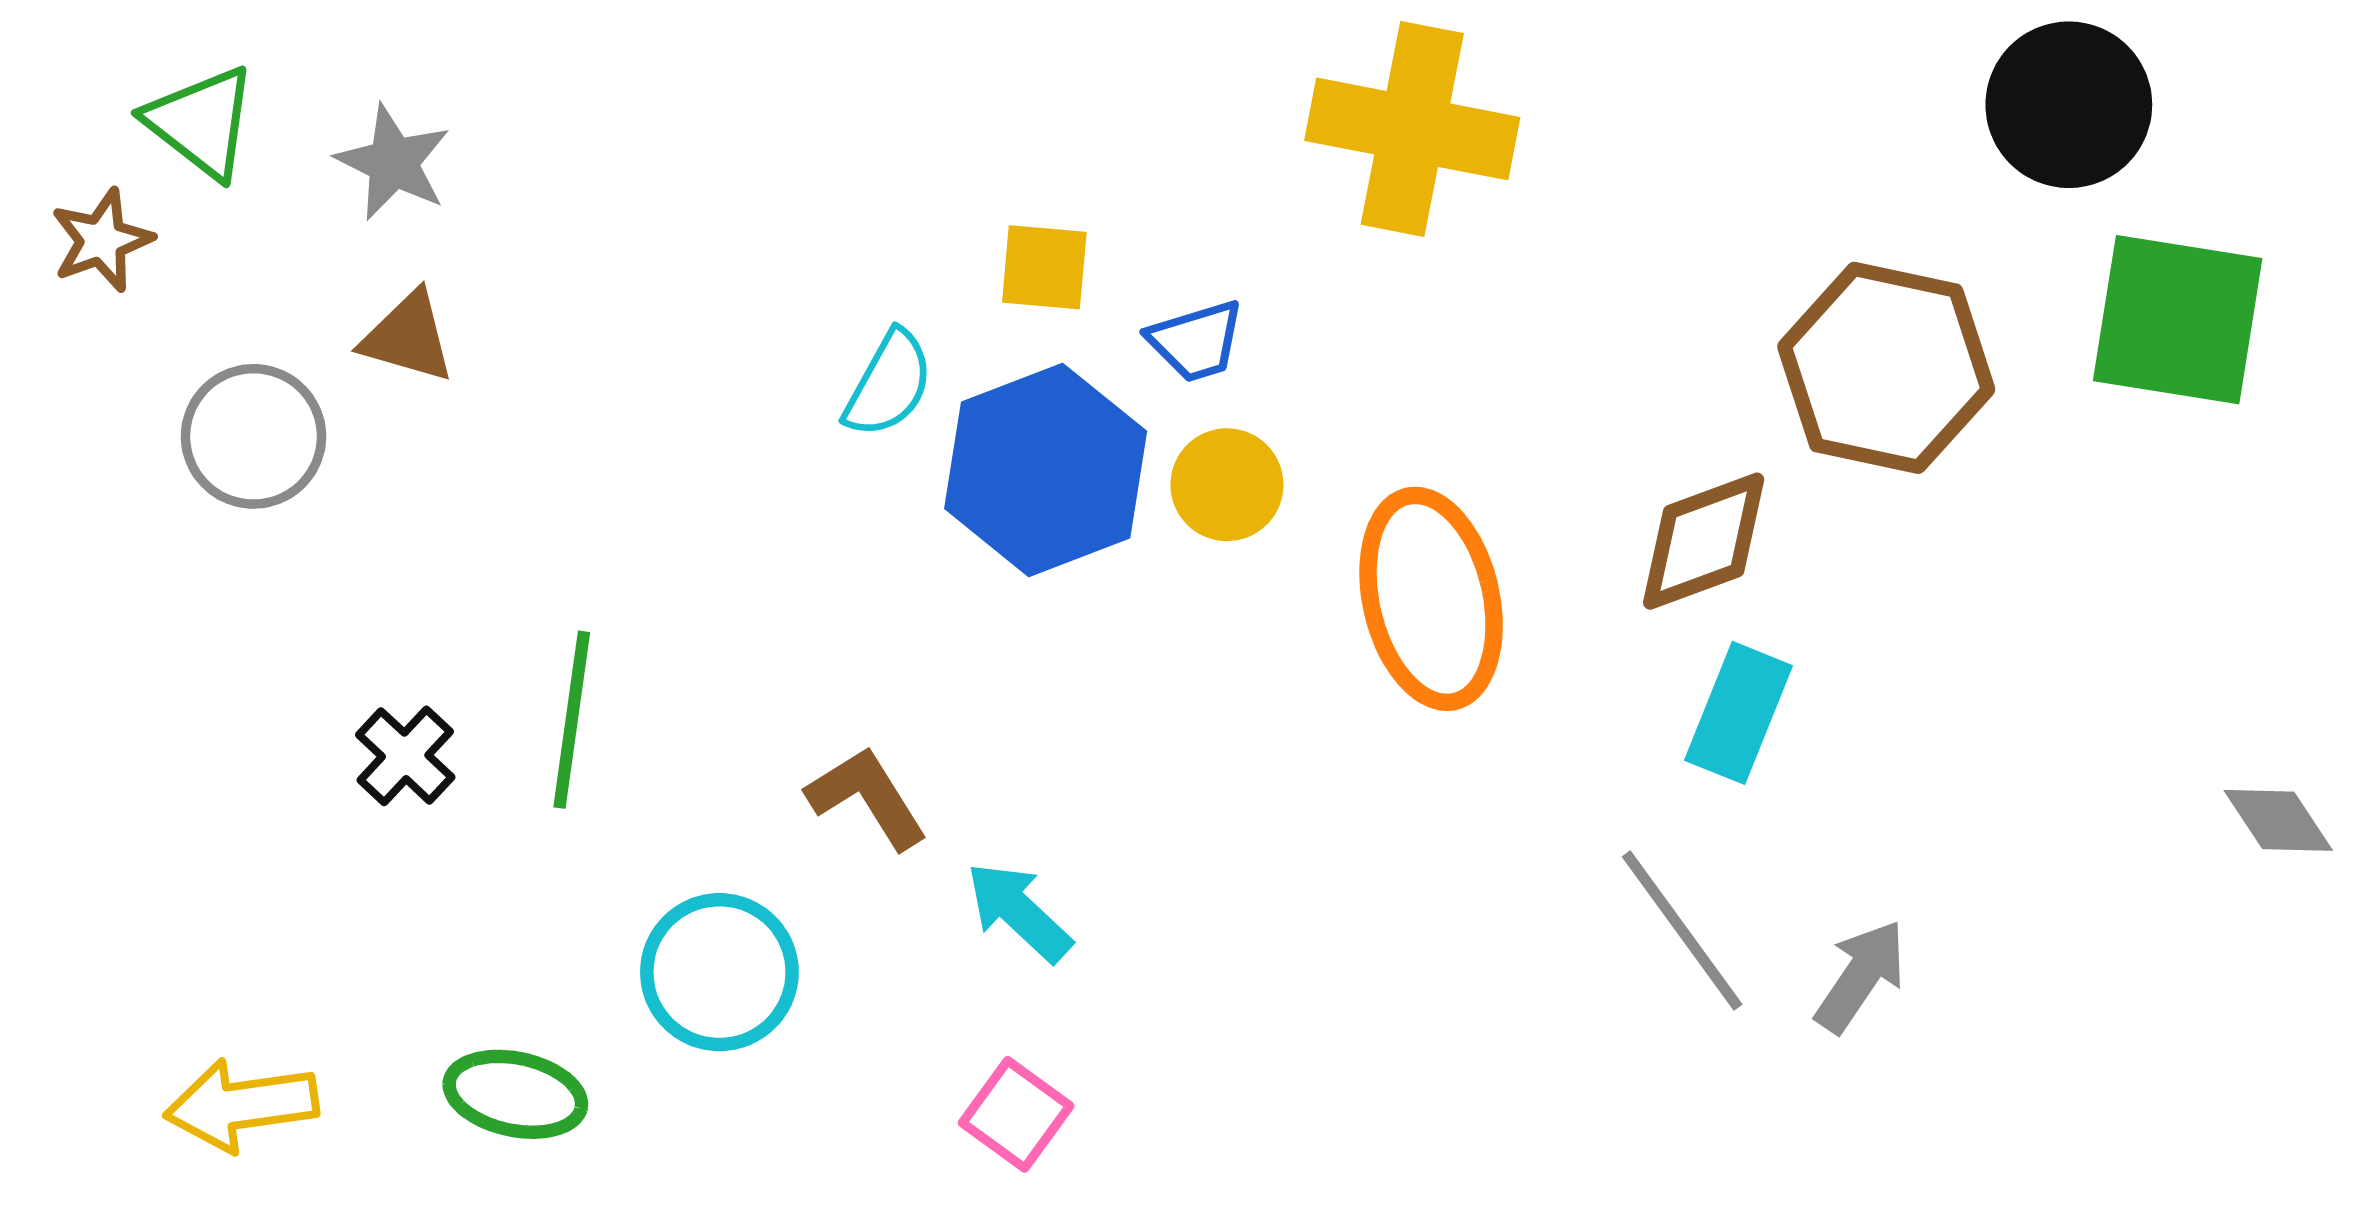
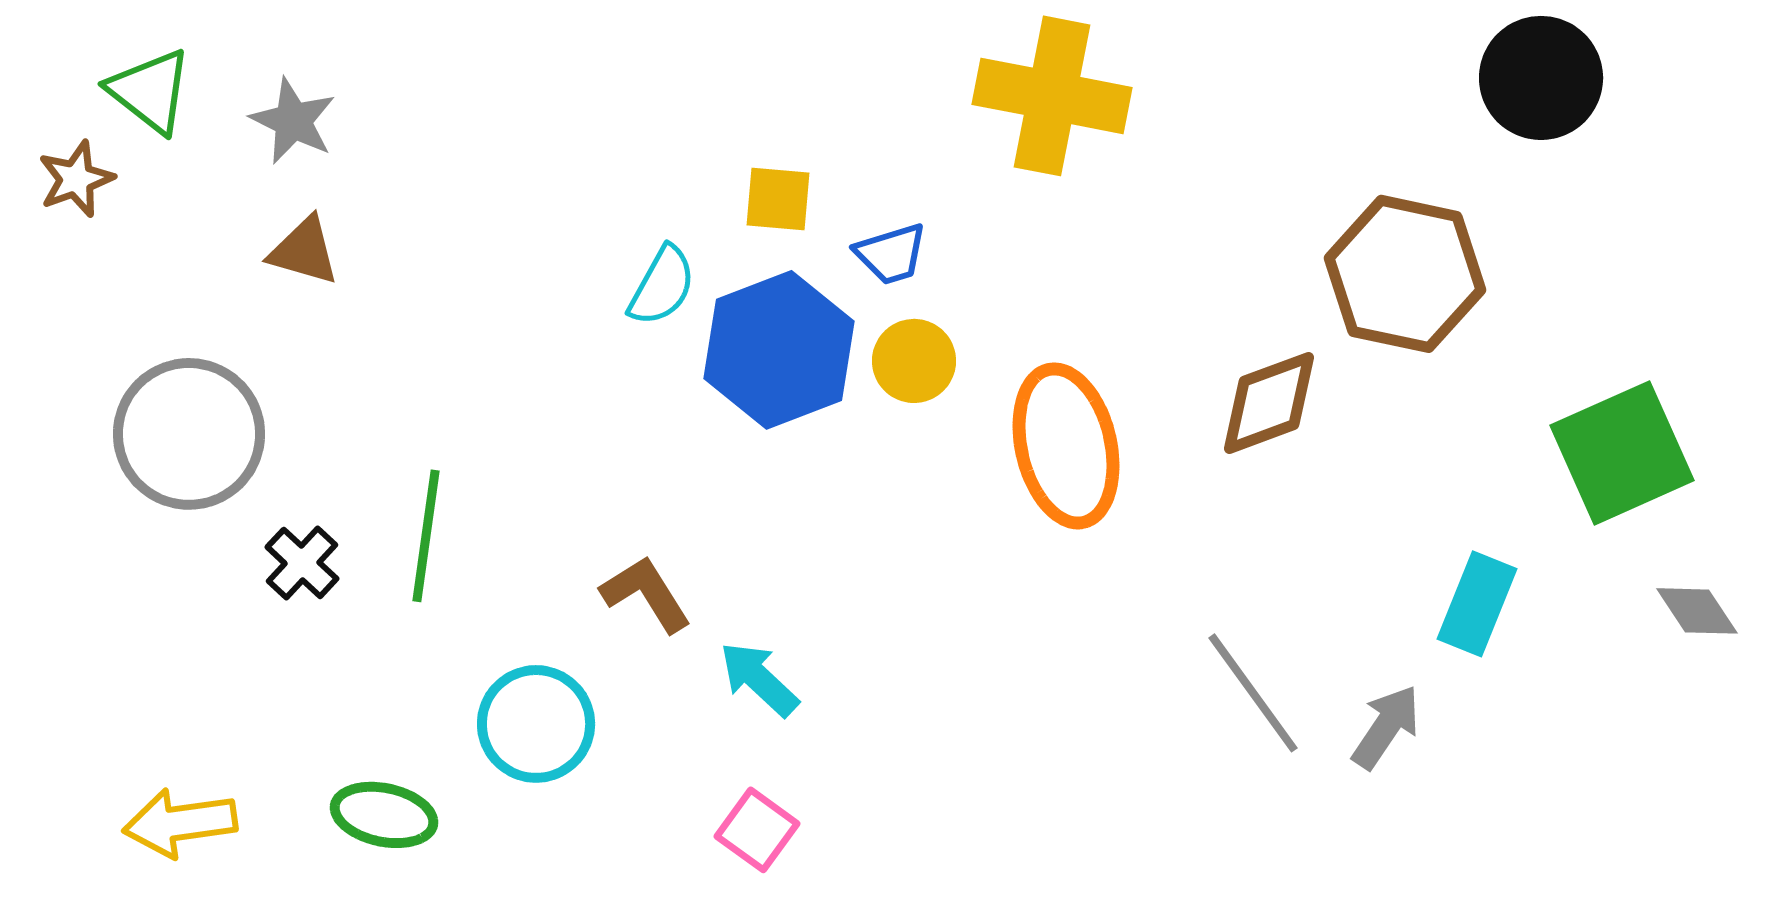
green square: (2178, 320) -> (1622, 453), moved, turned -33
gray circle: (253, 436) -> (189, 434), moved, size x1.4
cyan rectangle: (1739, 713) -> (1477, 604), moved

